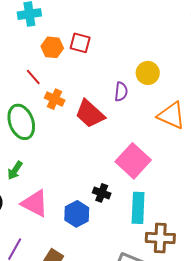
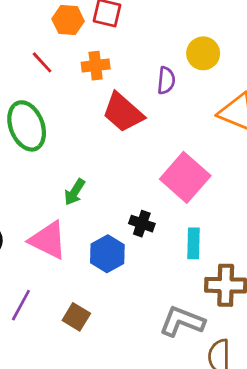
orange cross: (55, 99) -> (96, 66), moved, turned -30
green arrow: (15, 170) -> (75, 192), moved
cyan rectangle: (138, 208) -> (193, 243), size x0.7

